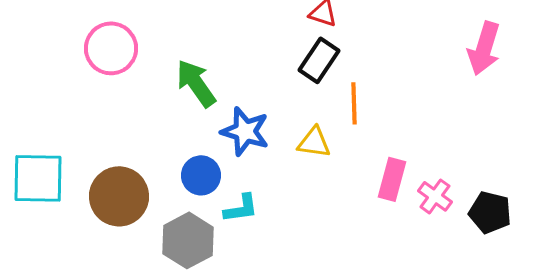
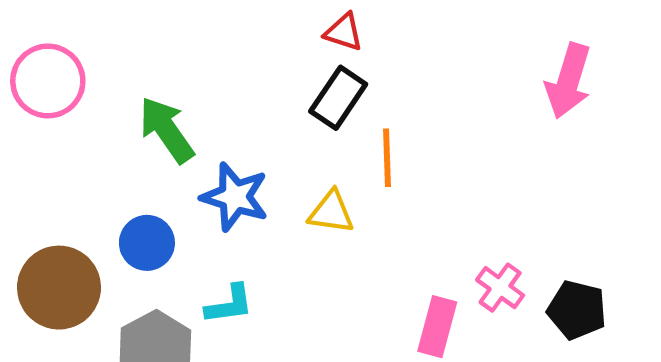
blue circle: (201, 175) -> (147, 243), moved
pink rectangle: (392, 179) -> (437, 327), moved

